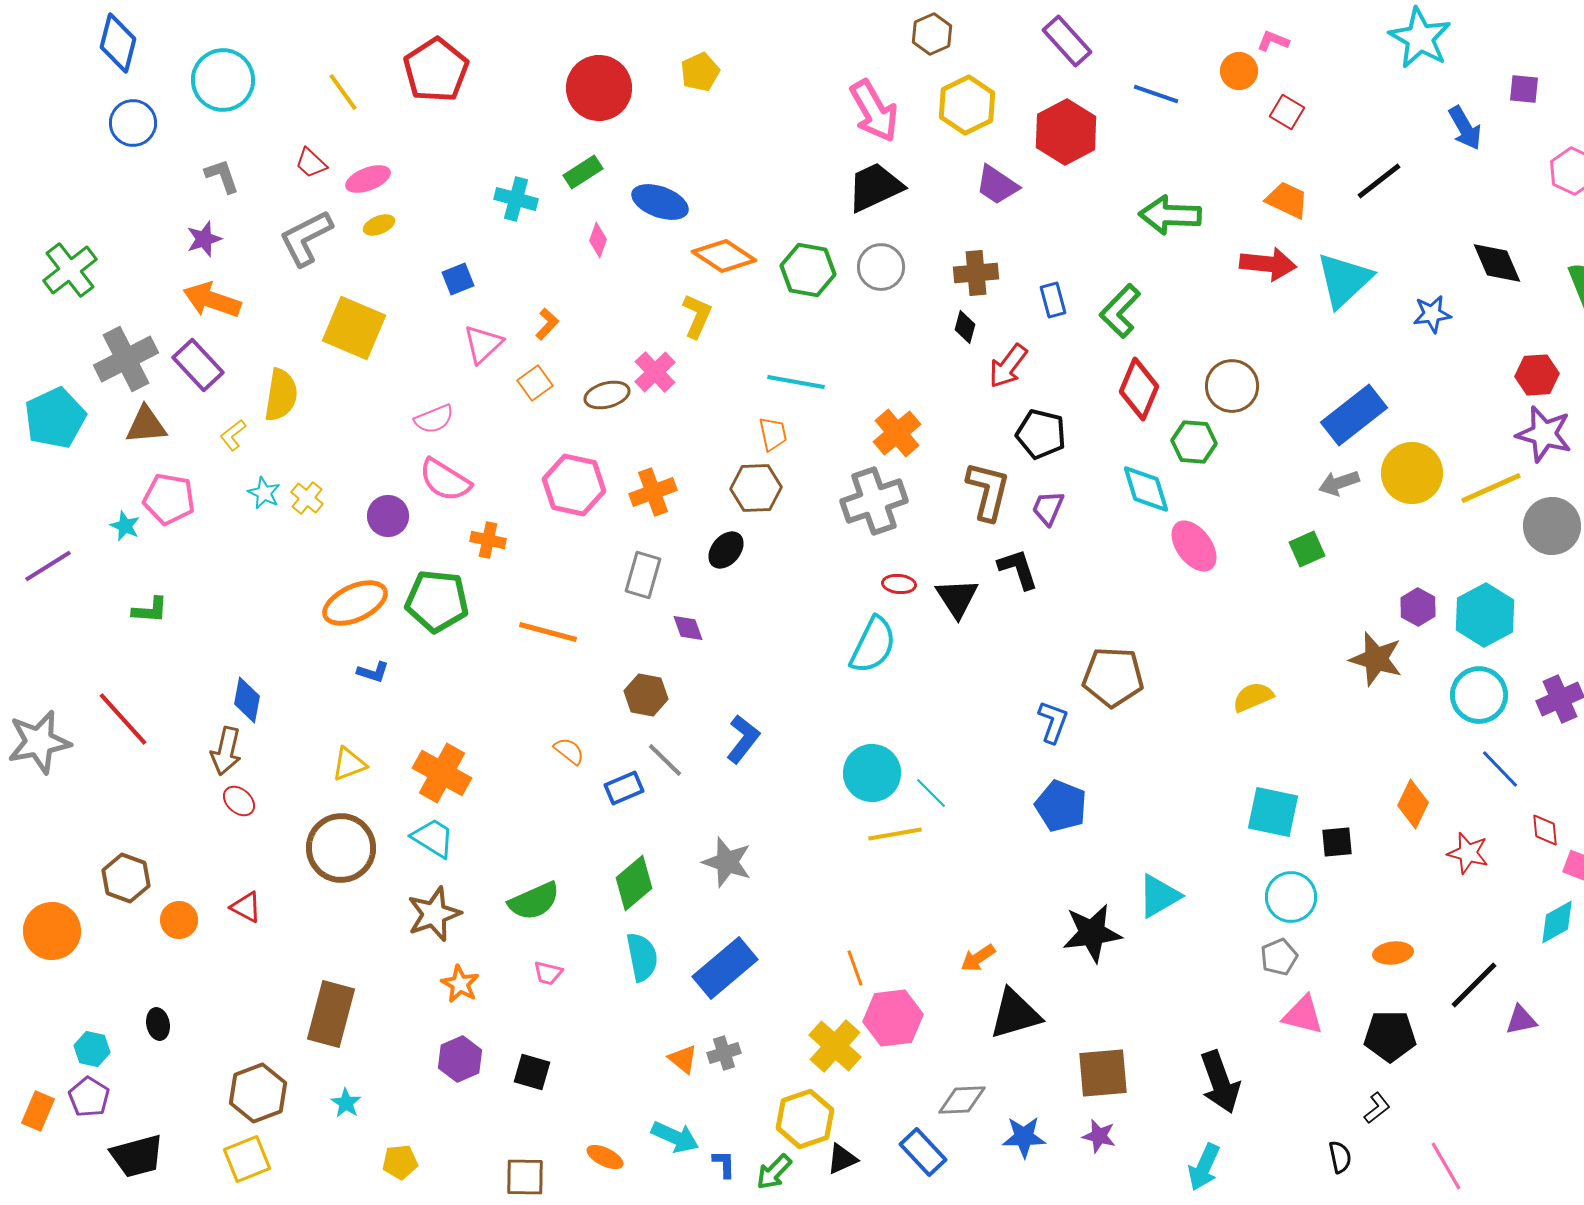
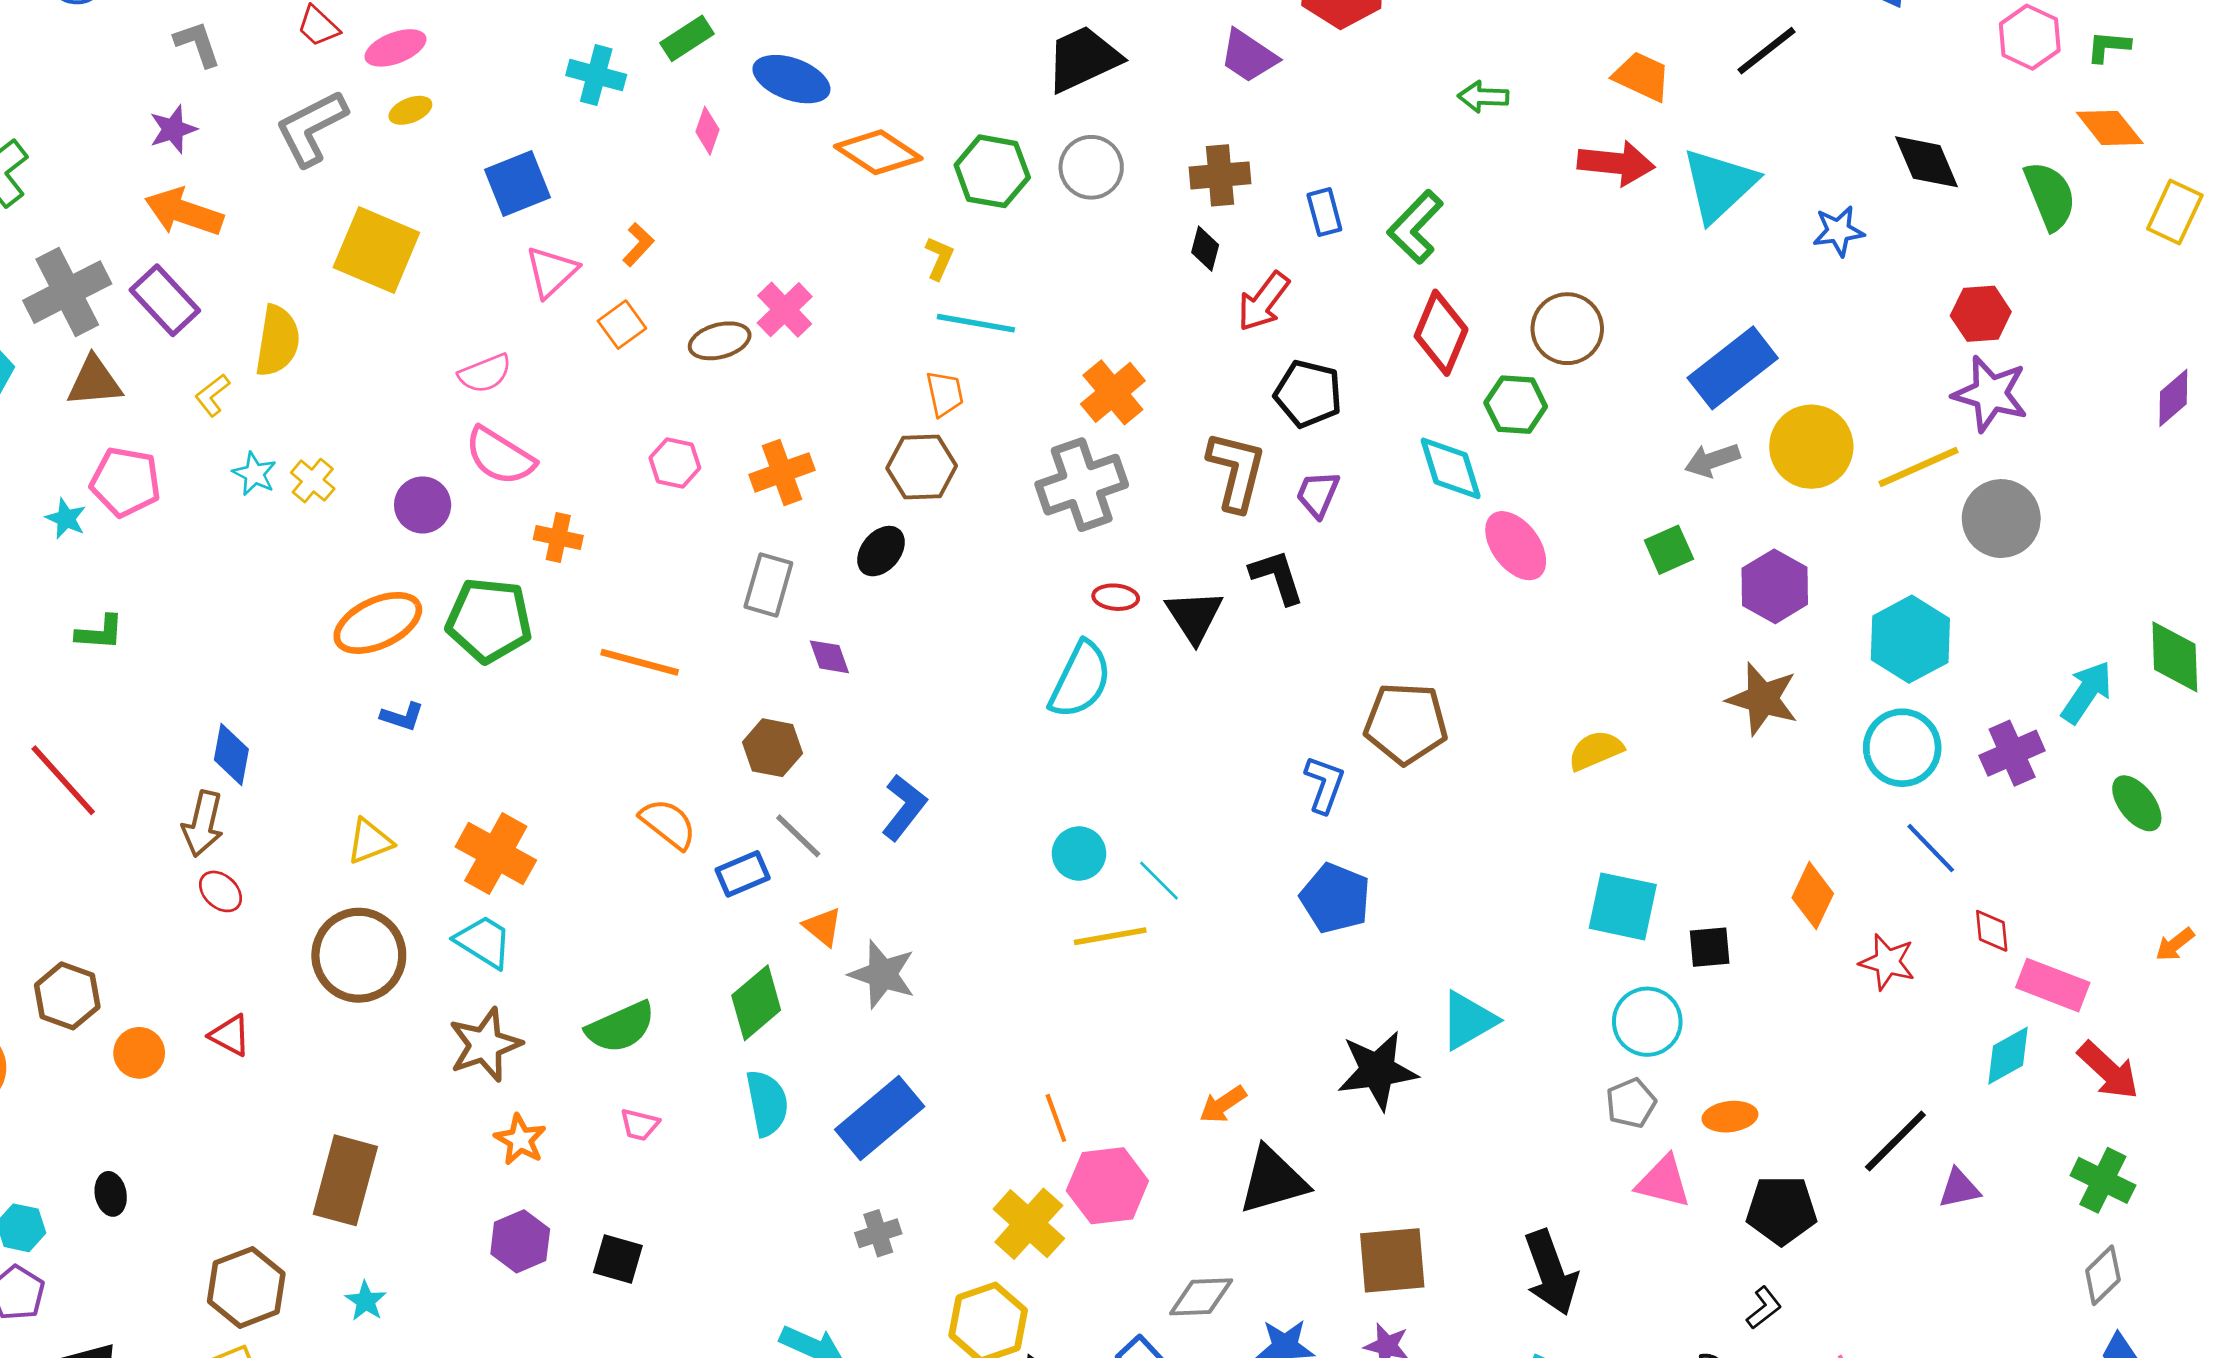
green arrow: (1170, 215) -> (1483, 97), size x0.6
blue square: (458, 279) -> (518, 184), size x1.5
yellow L-shape: (697, 316) -> (939, 258), moved, size x0.7
pink hexagon: (574, 485) -> (675, 463), size x0.6
purple hexagon: (1418, 607) -> (1775, 586), moved, size x1.4
orange semicircle: (569, 751) -> (668, 824), size x1.4
cyan circle: (872, 773) -> (1079, 854), size x0.7
orange ellipse: (1393, 953) -> (1730, 1117), moved
orange triangle: (683, 1059) -> (823, 927), moved

